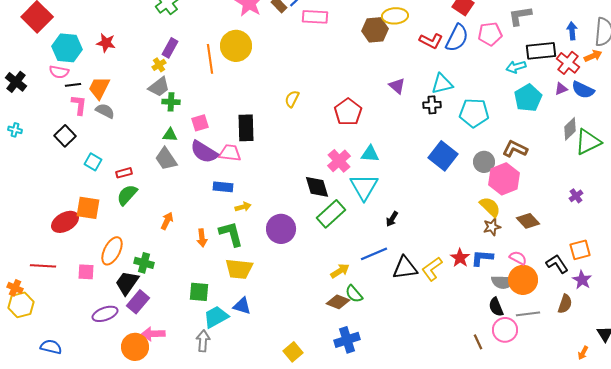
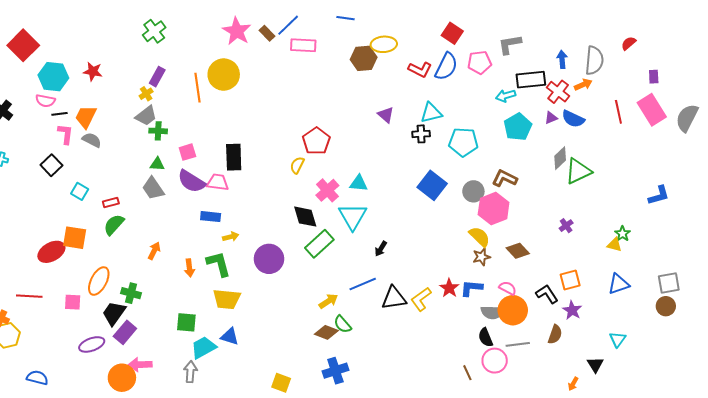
yellow semicircle: (292, 99) -> (297, 165), moved
red pentagon: (348, 112) -> (316, 141), moved
yellow square: (293, 352) -> (281, 383), turned -30

